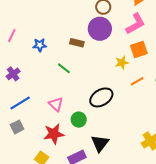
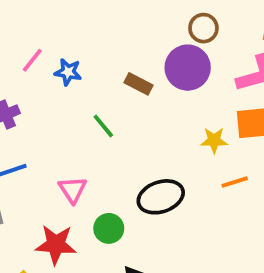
pink line: (12, 36) -> (32, 60), moved

